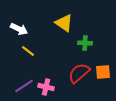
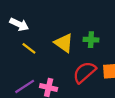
yellow triangle: (64, 23) -> (64, 43), moved

